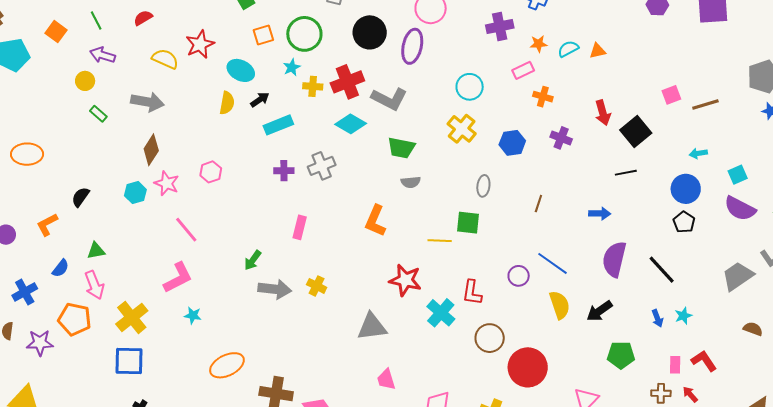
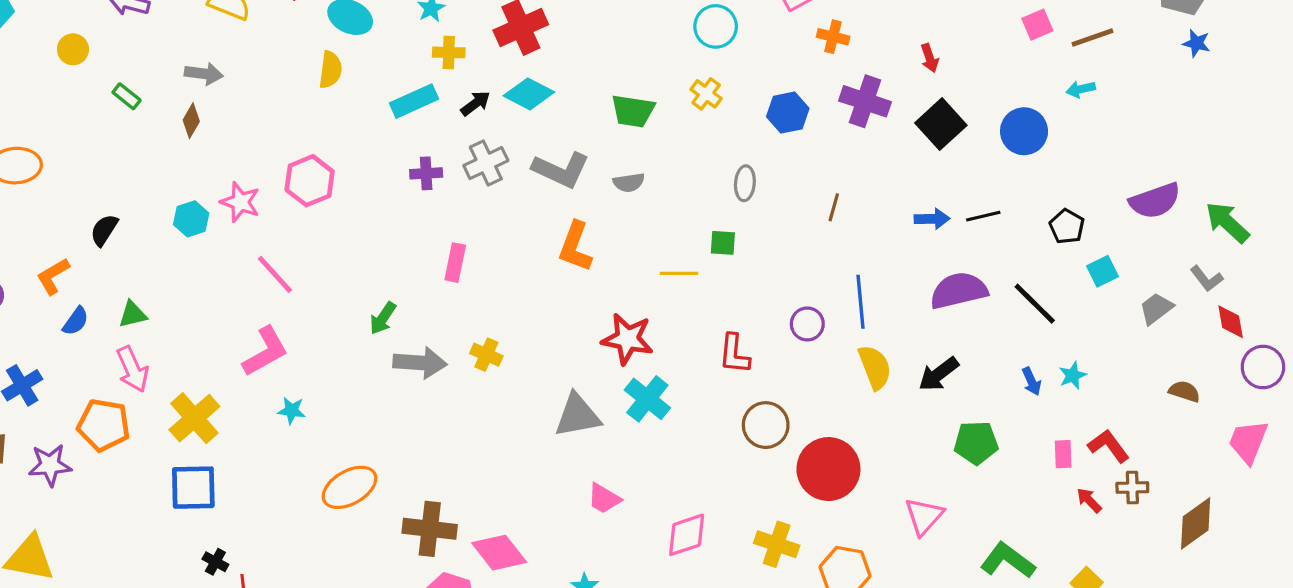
yellow circle: (85, 81) -> (73, 49), moved
yellow cross: (313, 86) -> (449, 52), moved
gray L-shape: (389, 99) -> (561, 170), moved
black arrow: (260, 100) -> (476, 103), moved
gray arrow: (147, 102) -> (204, 74), size x0.7
red arrow: (603, 113) -> (930, 58), size x0.7
yellow cross: (462, 129) -> (706, 94), size x0.7
black square: (636, 132) -> (941, 124), moved
purple cross: (561, 138) -> (865, 101), size x1.4
green trapezoid: (401, 148) -> (633, 111), moved
brown diamond: (151, 150) -> (191, 121), moved, size x0.7
cyan arrow: (698, 153) -> (1081, 89), moved
pink hexagon: (211, 172) -> (310, 181), size x1.4
black line: (626, 173) -> (983, 216), moved
cyan square: (738, 175) -> (1102, 271), moved
blue circle: (686, 189) -> (1024, 131), moved
purple semicircle: (740, 209) -> (1155, 201), turned -44
green square: (468, 223) -> (723, 243), size x0.7
purple semicircle: (614, 259) -> (959, 291), turned 66
blue line: (552, 263) -> (860, 302), turned 52
blue semicircle: (61, 268) -> (76, 321), moved
gray trapezoid: (738, 276) -> (1156, 308), size x0.7
cyan cross: (441, 313) -> (647, 399), moved
pink trapezoid: (386, 380) -> (604, 499), turned -40
brown cross: (661, 393) -> (1132, 488), moved

